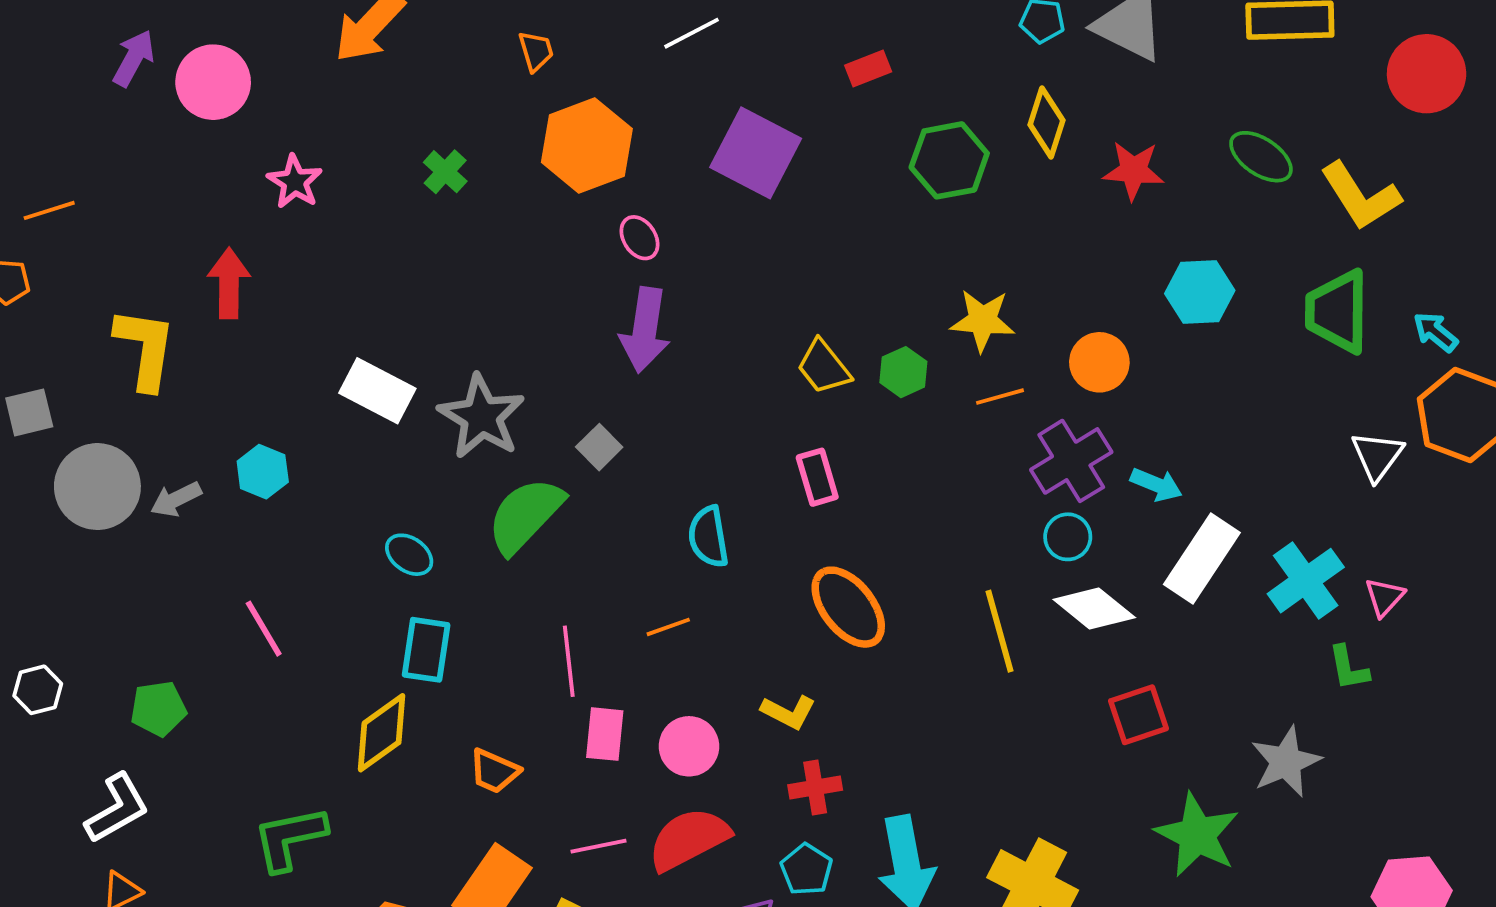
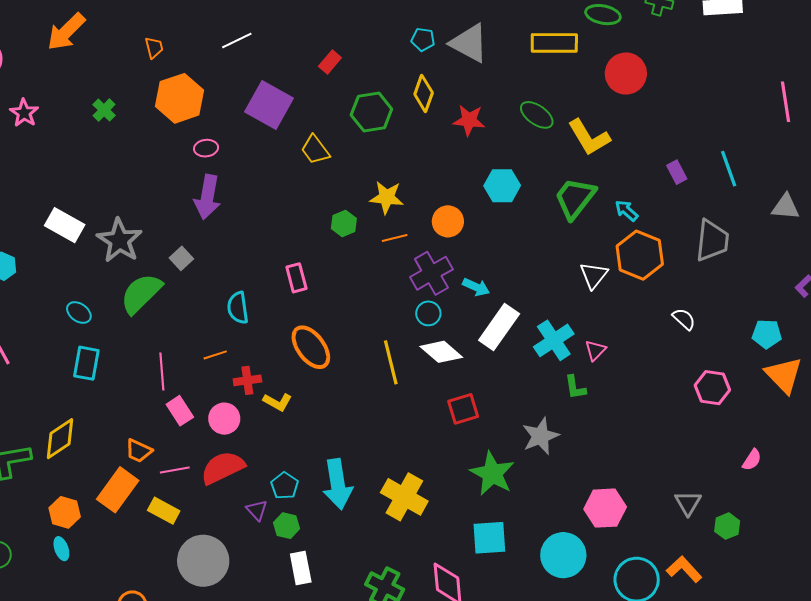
red rectangle: (868, 68) -> (330, 62), turned -30
pink ellipse: (639, 238) -> (206, 148), turned -65
green trapezoid: (1337, 311) -> (575, 198), turned 36
yellow trapezoid: (824, 367) -> (315, 150), moved
yellow diamond: (382, 733) -> (60, 439), moved
pink rectangle: (605, 734) -> (180, 411), turned -40
orange trapezoid: (494, 771) -> (139, 451), moved
red cross: (815, 787) -> (247, 380), moved

